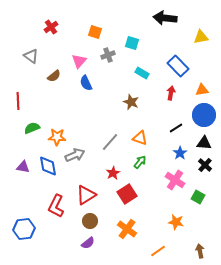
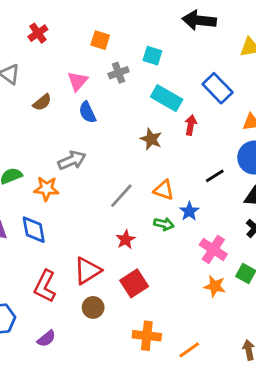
cyan rectangle: (142, 73) -> (167, 98), size x1.5
red arrow: (171, 93) -> (191, 125), moved
blue star: (180, 153) -> (189, 211), moved
gray arrow: (75, 155) -> (72, 160), moved
green arrow: (140, 162) -> (164, 224), turned 64
red square: (127, 194) -> (134, 283), moved
orange star: (176, 222) -> (215, 286), moved
orange cross: (127, 229) -> (147, 336), moved, turned -30
purple semicircle: (88, 243) -> (46, 339), moved

